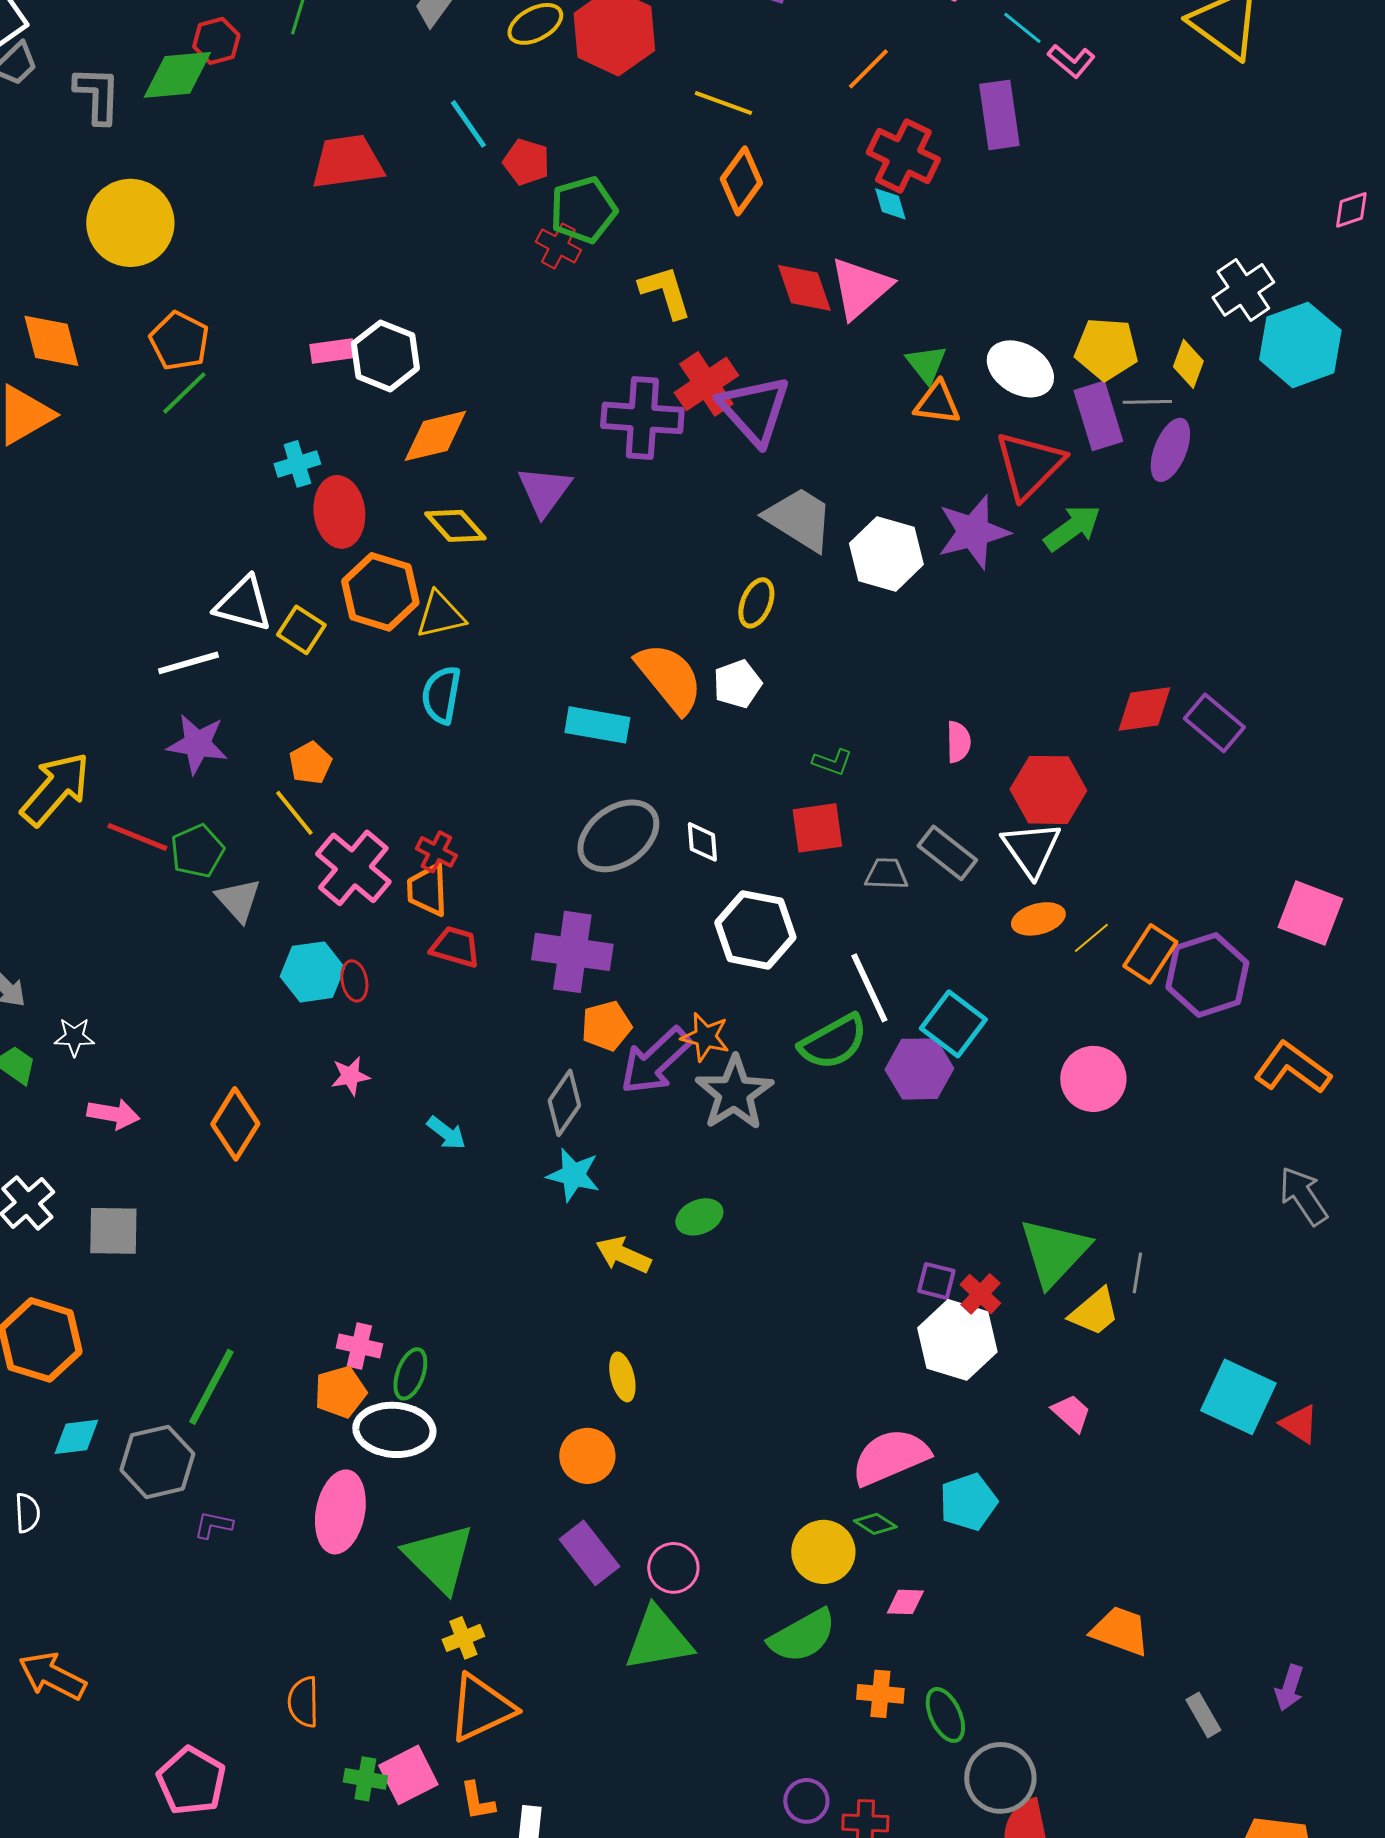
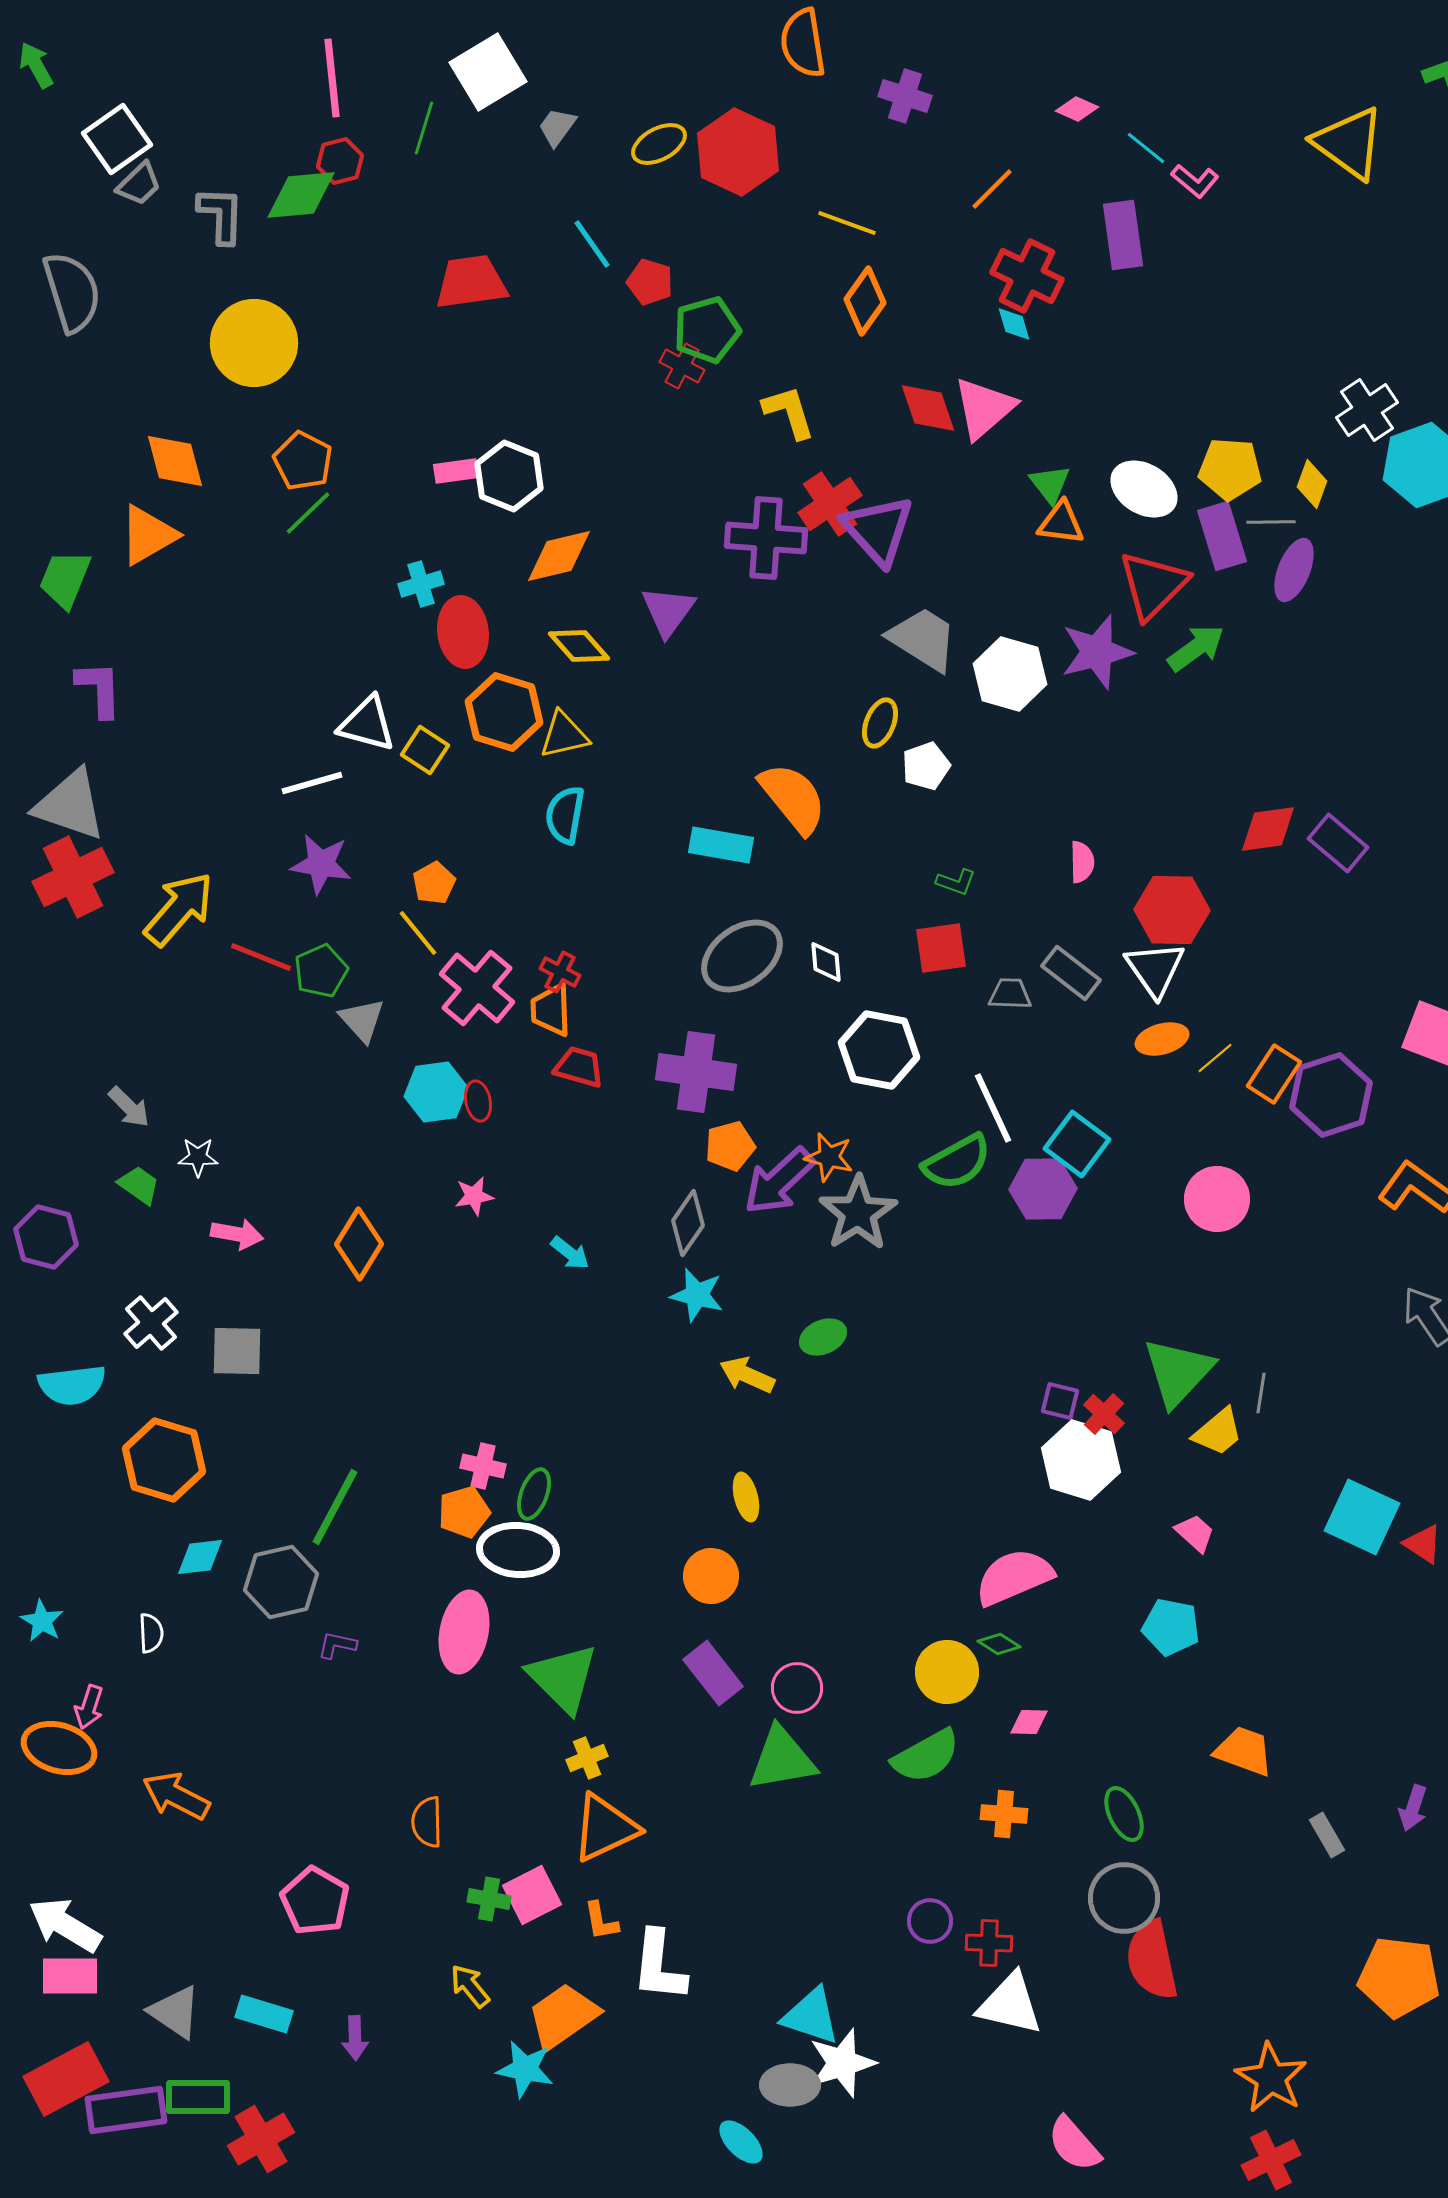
white pentagon: (737, 684) -> (926, 766), moved
cyan pentagon: (968, 1502) -> (1171, 1627), moved, turned 30
green ellipse: (945, 1715) -> (1124, 1814), moved

